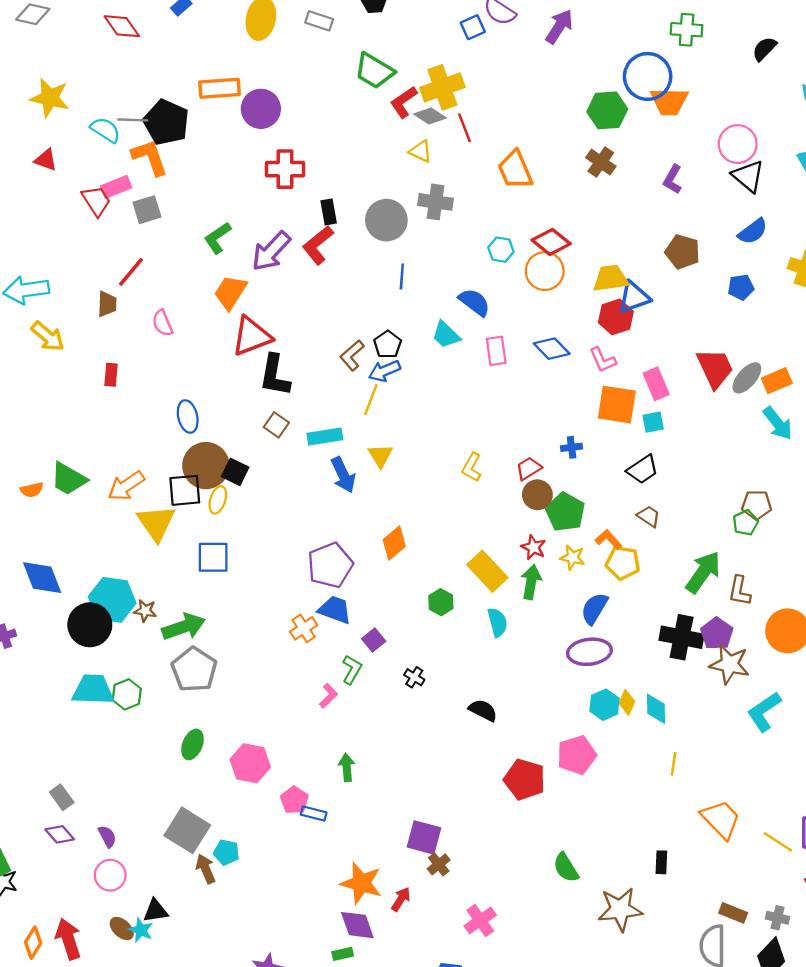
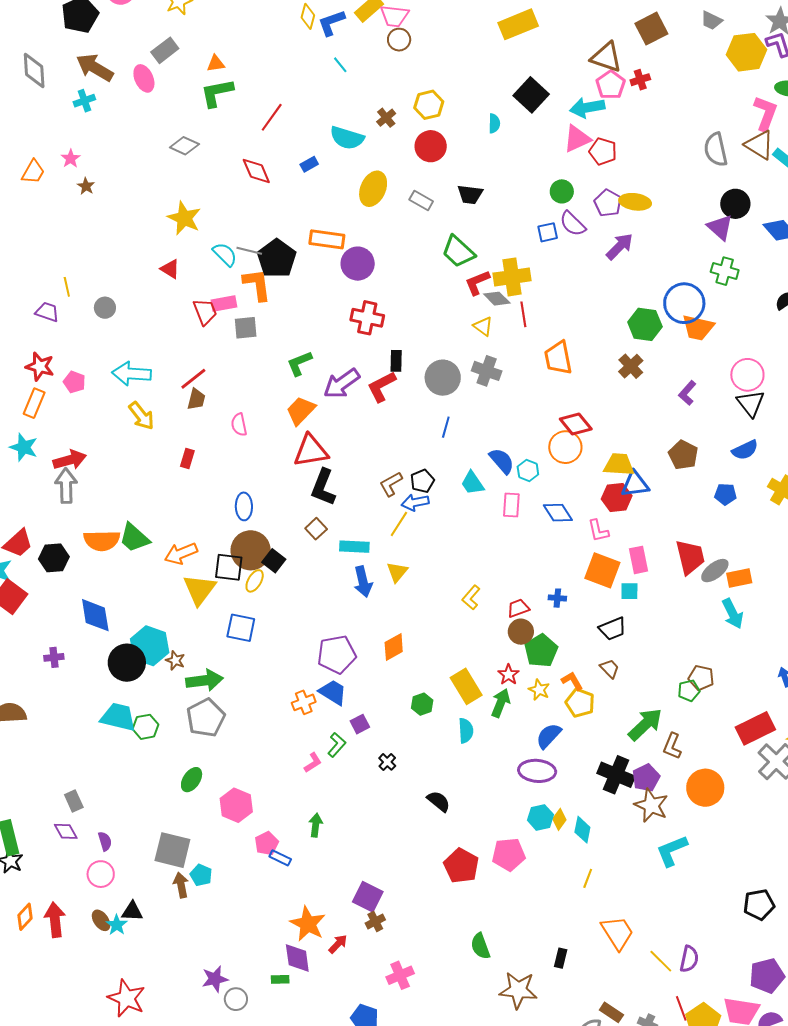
cyan hexagon: (501, 250) -> (528, 470), moved
red line: (131, 272) -> (193, 379), moved
orange semicircle: (32, 490) -> (102, 541), size x1.8
gray square: (187, 830) -> (172, 850), turned -30

